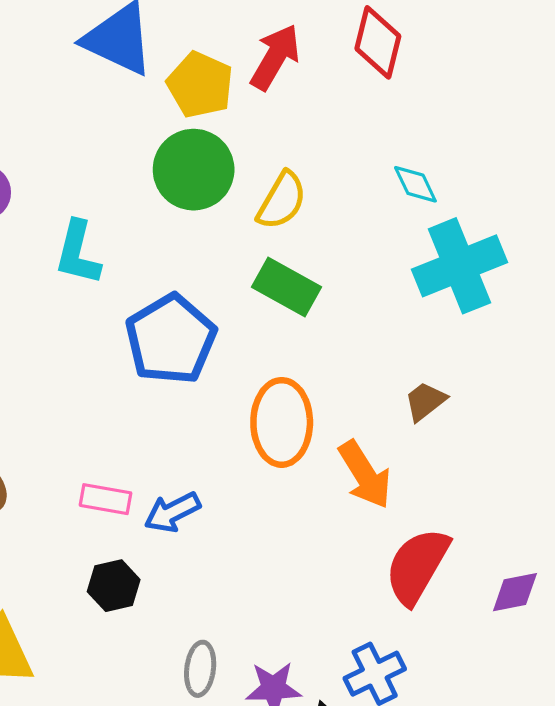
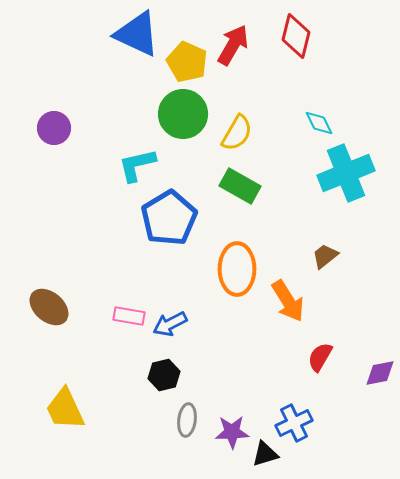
cyan L-shape: (78, 253) -> (137, 165), moved, turned 63
red semicircle: (417, 566) -> (320, 357), size x0.6
black hexagon: (114, 586) -> (164, 375), moved

